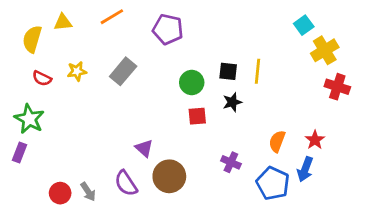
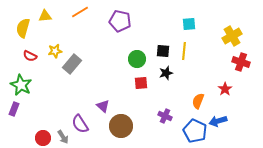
cyan square: (304, 25) -> (189, 24), moved, turned 32
gray rectangle: (123, 71) -> (72, 64), moved
red star: (315, 140) -> (225, 89), moved
blue arrow: (305, 169) -> (218, 121), turned 54
purple semicircle: (126, 183) -> (80, 124), moved

